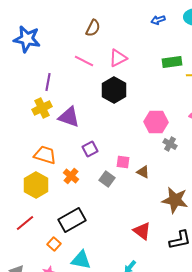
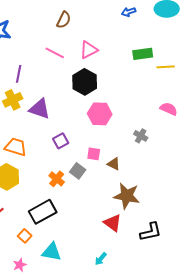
pink hexagon: (156, 122) -> (100, 114), moved
orange cross: (71, 176) -> (57, 179), moved
brown star: (175, 200) -> (127, 196), moved

